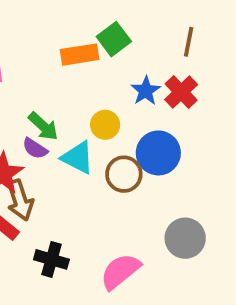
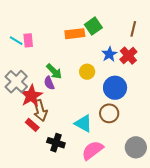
purple semicircle: (35, 148) -> (49, 83), turned 32
cyan triangle: (78, 157) -> (83, 124), moved
brown circle: (124, 174) -> (109, 113), moved
gray circle: (185, 238) -> (136, 147), moved

